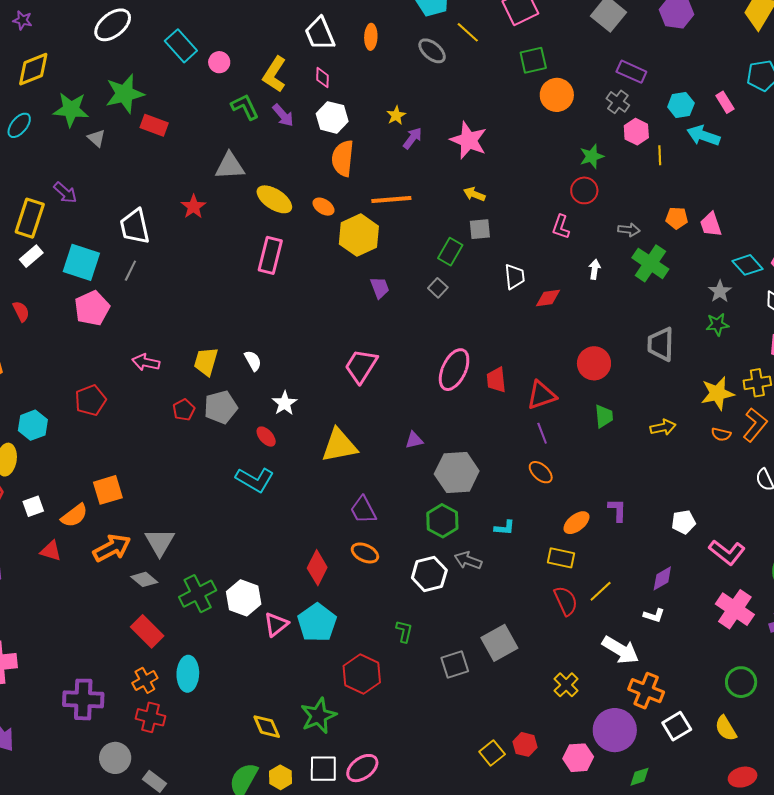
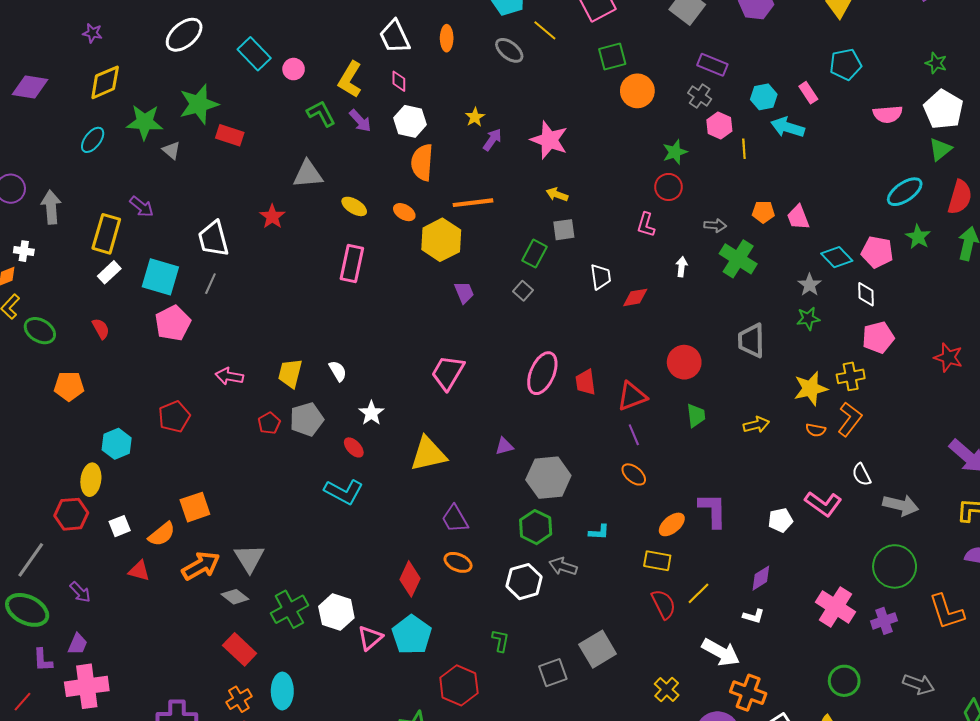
yellow ellipse: (274, 199) -> (354, 206), size x0.7
purple L-shape: (617, 510) -> (713, 510), size x1.5
pink L-shape: (727, 552) -> (823, 504), moved

